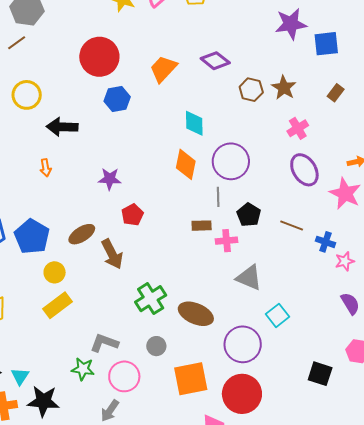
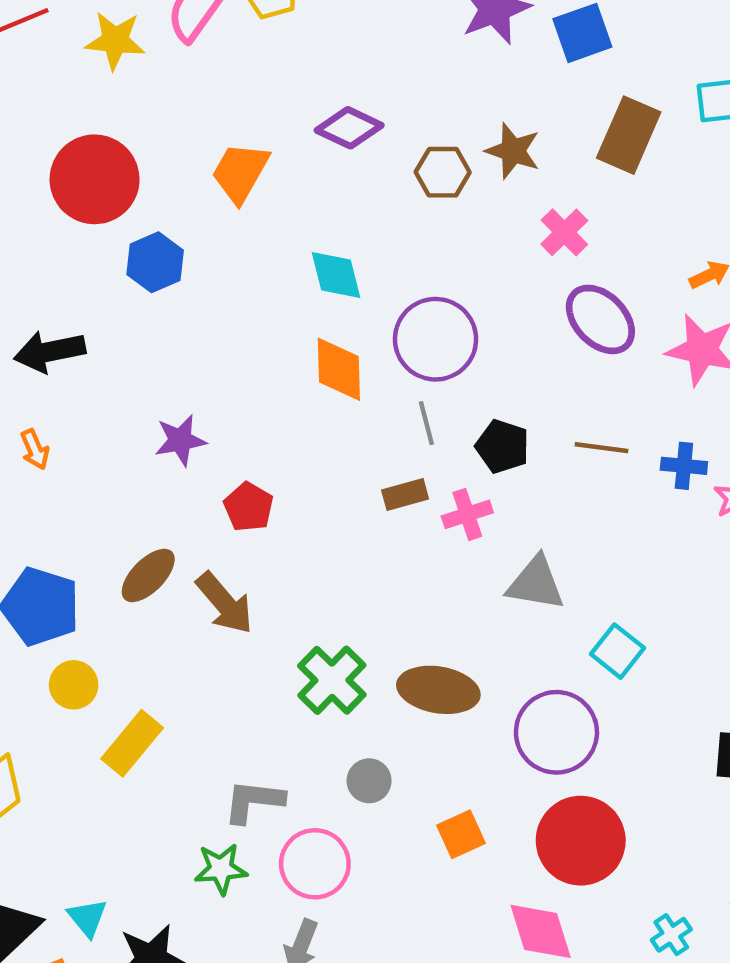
brown rectangle: (336, 93) -> (629, 135), size x1.8
yellow circle: (55, 272) -> (74, 685), moved
orange square: (191, 379) -> (461, 834), size x0.6

